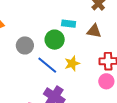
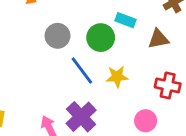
brown triangle: (94, 31) -> (158, 39), turned -35
pink circle: (106, 81) -> (146, 121), moved

